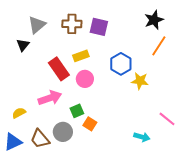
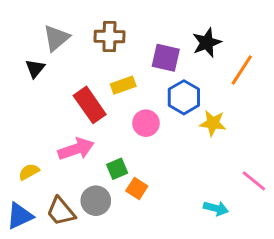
black star: (154, 20) -> (207, 43), moved
purple square: (99, 27) -> (166, 58), moved
pink circle: (85, 79) -> (146, 123), moved

